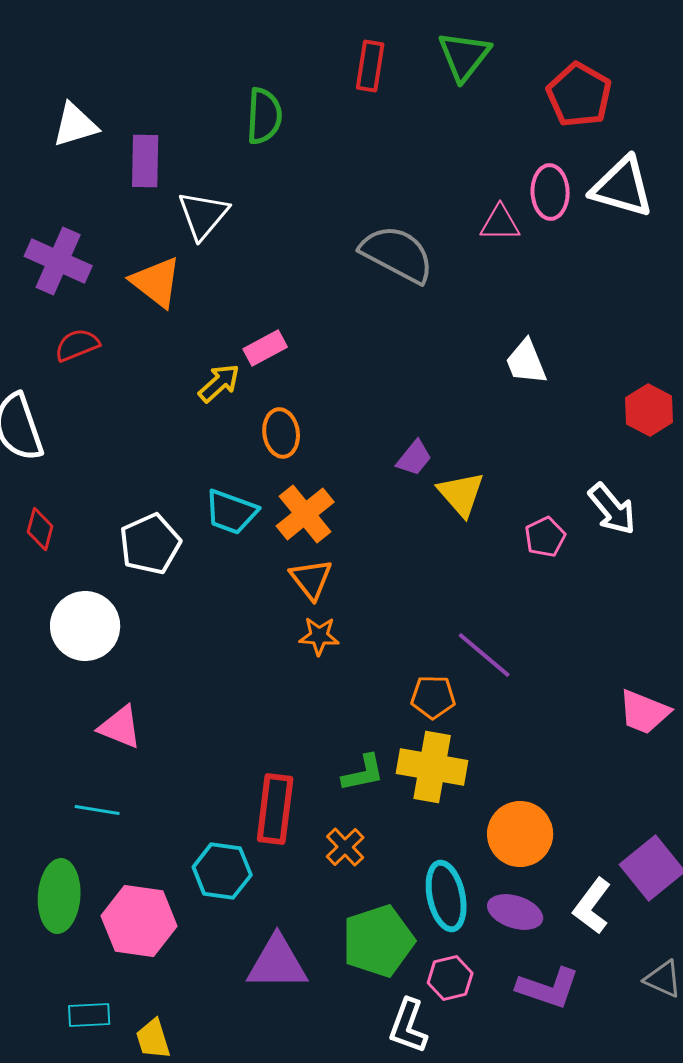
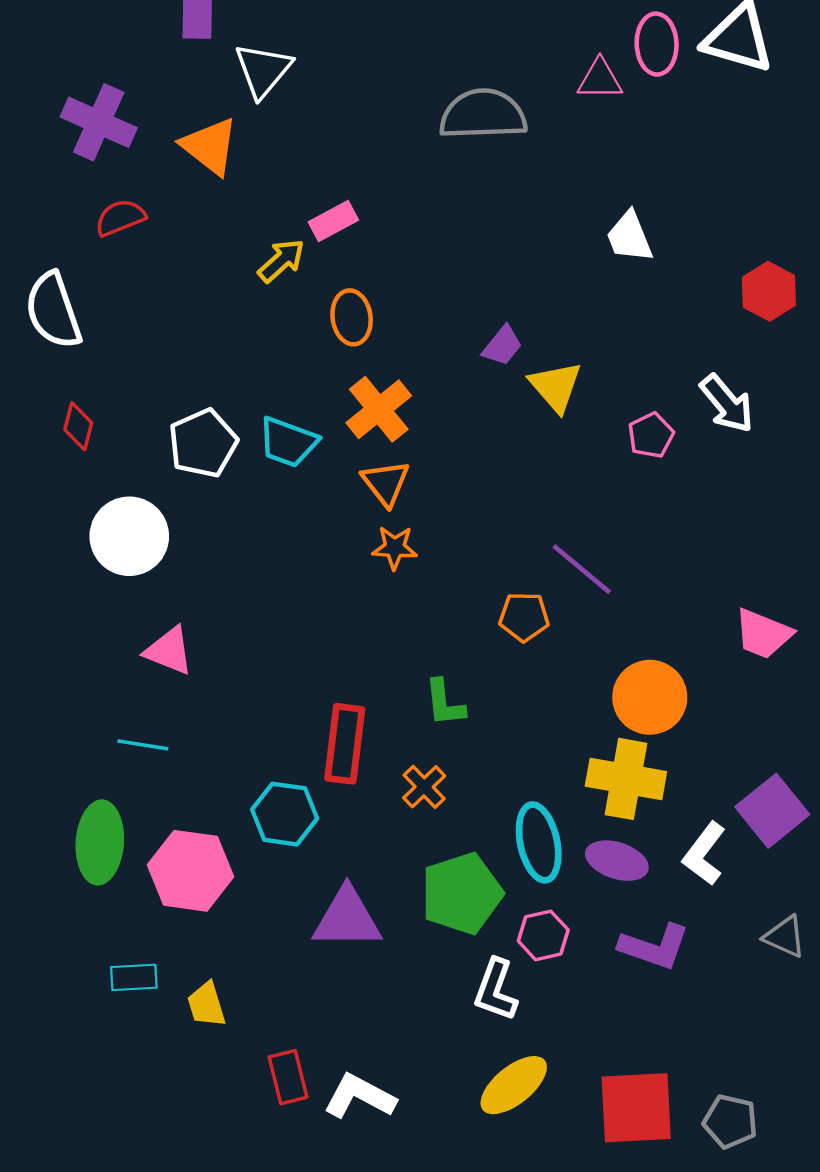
gray semicircle: (397, 254) -> (483, 114), turned -30
cyan trapezoid: (231, 512) -> (288, 442), moved
yellow cross: (432, 767) -> (626, 779), moved
green L-shape: (363, 773) -> (445, 703), turned 96
orange circle: (520, 834) -> (650, 697), moved

